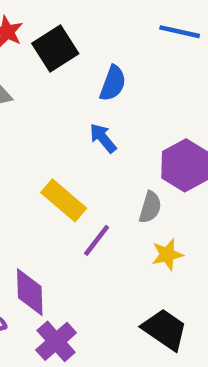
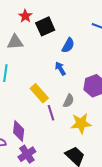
gray semicircle: (150, 207) -> (69, 101), moved
purple line: (97, 240) -> (51, 113), turned -63
yellow star: (167, 254) -> (81, 123), size x1.5

